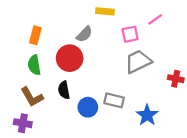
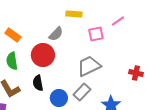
orange rectangle: (35, 35) -> (13, 35), turned -70
gray trapezoid: (138, 62) -> (89, 66), moved
gray rectangle: (114, 100) -> (82, 92), turned -60

